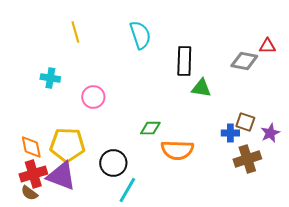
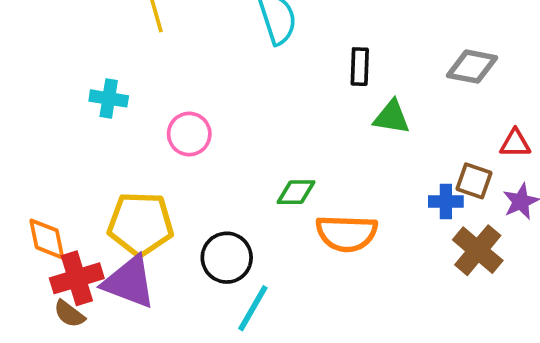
red triangle: (267, 46) -> (515, 143), moved
black rectangle: (184, 61) -> (360, 67), size x0.7
orange diamond: (31, 147) -> (47, 239), moved
brown cross: (247, 159) -> (478, 250), turned -32

